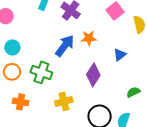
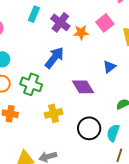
orange star: (89, 38) -> (81, 33), moved
purple diamond: (93, 75) -> (83, 87), turned -65

